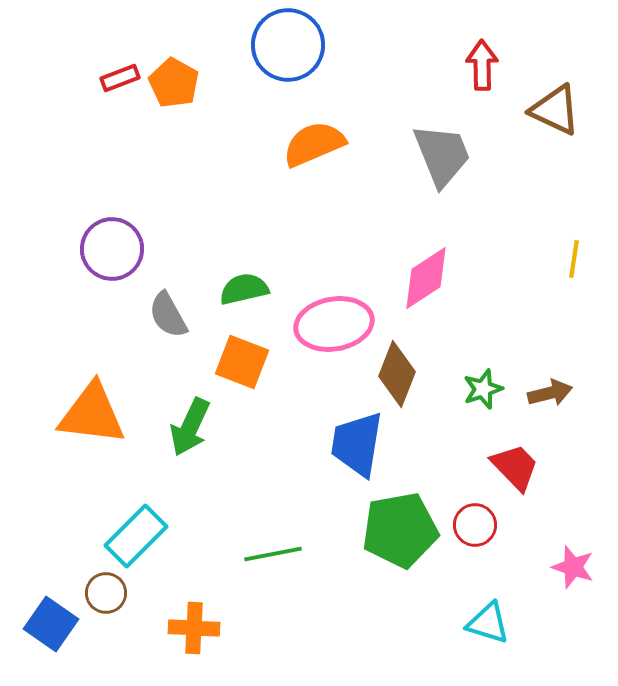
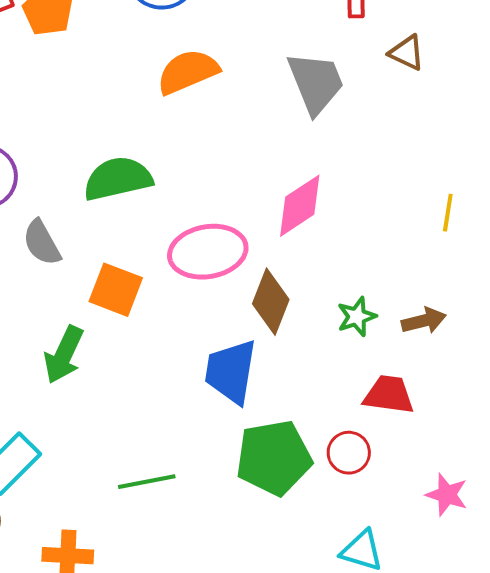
brown triangle: (555, 110) -> (407, 53), moved, size x0.7
yellow line: (574, 259) -> (448, 213), moved
green semicircle: (244, 289) -> (118, 179), moved, size x1.4
red trapezoid: (515, 467) -> (389, 395), turned -38

